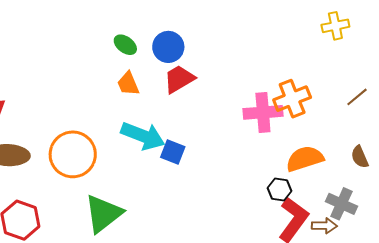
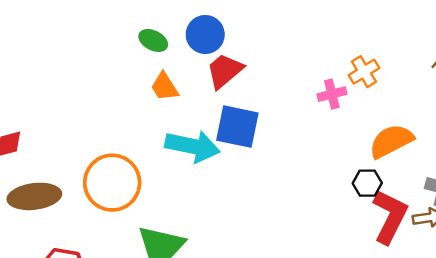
orange cross: (292, 99) -> (364, 72), size x0.7
pink cross: (263, 112) -> (332, 94), size x0.6
blue square: (173, 152) -> (237, 127), moved, size x1.5

